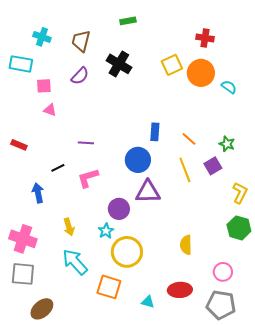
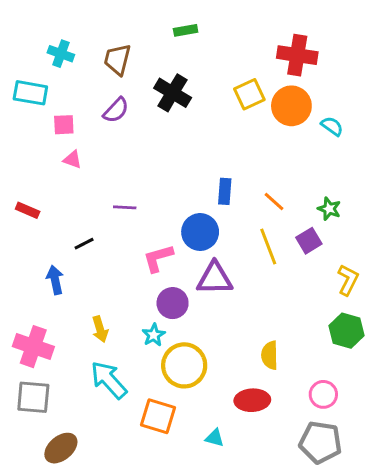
red cross: (205, 38) -> (297, 55), size x1.5
pink L-shape: (88, 178) -> (158, 258), moved
red ellipse: (180, 290) -> (252, 400), moved

